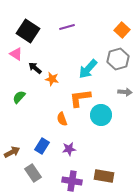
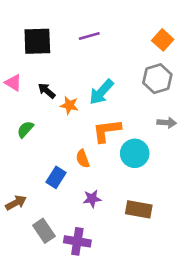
black square: (28, 31) -> (37, 41), turned -35
pink triangle: (16, 54) -> (13, 83), moved
cyan arrow: (88, 69) -> (101, 92), moved
blue rectangle: (42, 146) -> (56, 177), moved
brown rectangle: (104, 176) -> (139, 209), moved
purple cross: (72, 181) -> (77, 241), moved

